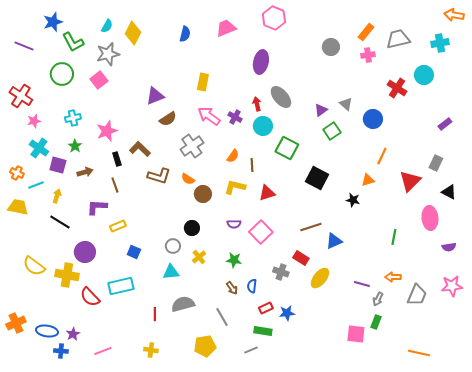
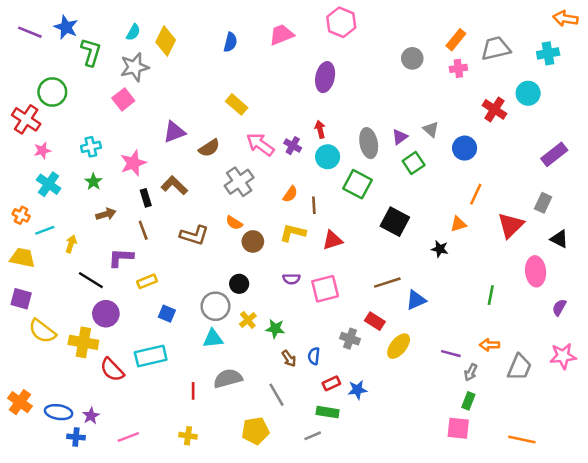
blue star: (53, 22) -> (66, 27), turned -30
green L-shape: (73, 42) -> (91, 52), turned -135
purple line: (24, 46) -> (30, 32), moved
green circle: (62, 74) -> (52, 92), moved
yellow rectangle: (203, 82) -> (237, 104), moved, turned -60
purple triangle: (155, 96) -> (174, 132), moved
gray ellipse: (281, 97) -> (369, 143), moved, turned 30
purple rectangle: (445, 124) -> (554, 154), size x1.5
purple square: (58, 165) -> (21, 299), moved
brown L-shape: (159, 176) -> (194, 235), moved
black line: (60, 222) -> (91, 280), moved
pink square: (261, 232) -> (325, 289), turned 30
gray circle: (173, 246) -> (215, 306), size x1.5
purple semicircle: (449, 247) -> (559, 307), turned 128
green star: (234, 260) -> (275, 329), moved
orange cross: (16, 323) -> (20, 402), turned -30
pink square: (356, 334) -> (458, 428), moved

